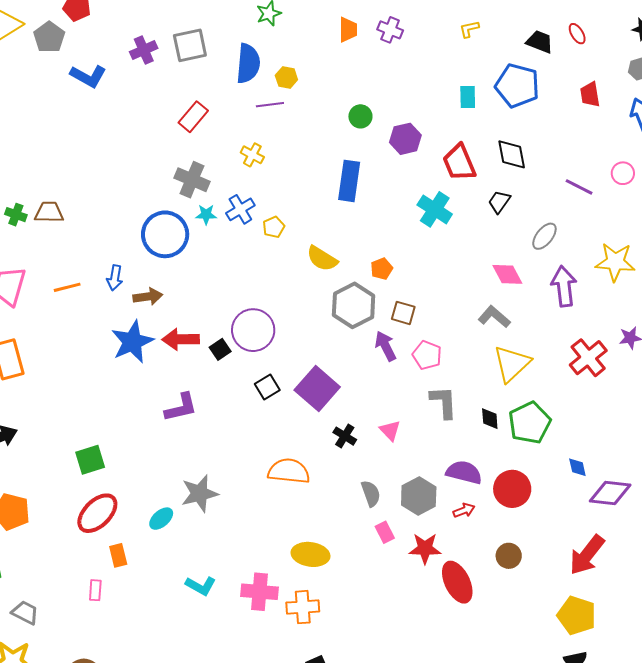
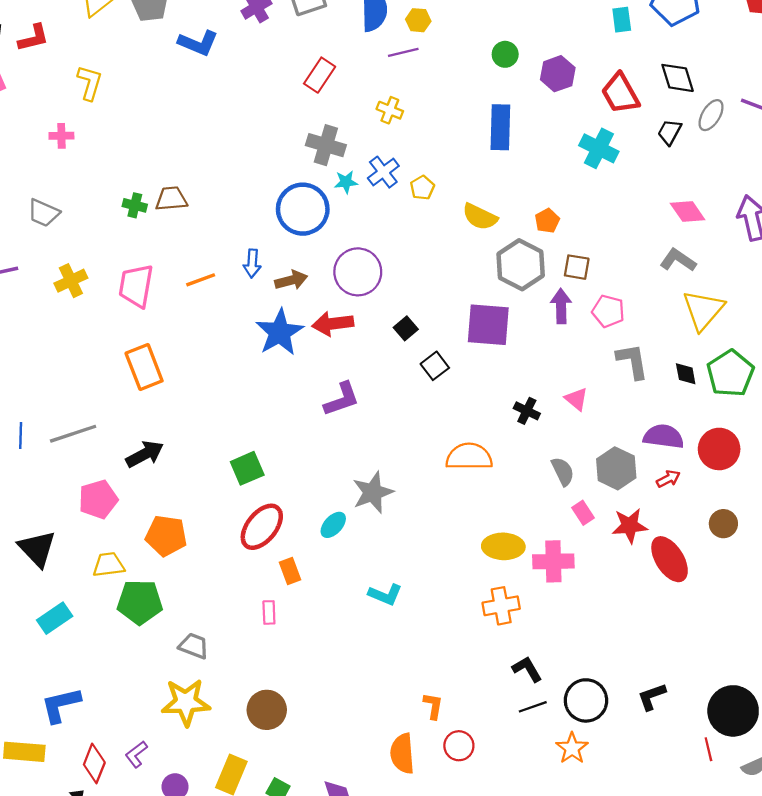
gray ellipse: (544, 236) -> (711, 115), moved
purple circle: (253, 330) -> (358, 272), moved
purple arrow: (386, 346) -> (561, 306), turned 32
black square: (220, 349) -> (406, 328), moved
purple square: (317, 389) -> (488, 325), moved, turned -30
pink cross: (259, 592) -> (553, 561), moved

